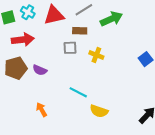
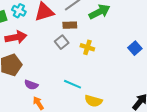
gray square: (70, 48) -> (62, 42), turned -32
purple semicircle: (40, 70) -> (31, 85), moved

